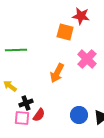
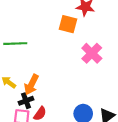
orange arrow: (57, 73) -> (31, 85), moved

